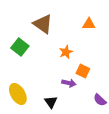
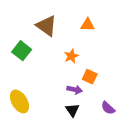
orange triangle: (89, 24) -> (88, 25), moved
black triangle: (51, 102) -> (72, 110), moved

